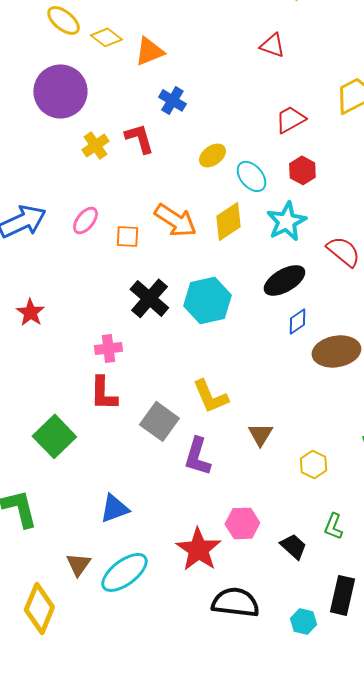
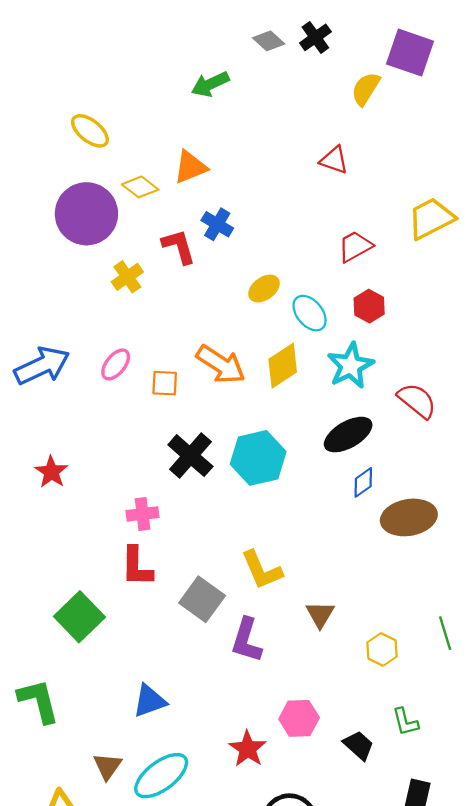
yellow diamond: (106, 37) -> (140, 187), moved
red L-shape: (139, 138) -> (179, 246), moved
green L-shape: (333, 526) -> (405, 722), turned -36
red star: (198, 549) -> (248, 749), size x0.7

